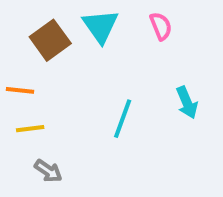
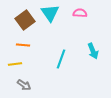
pink semicircle: (161, 26) -> (80, 13), turned -64
orange line: (20, 90) -> (23, 45), moved

